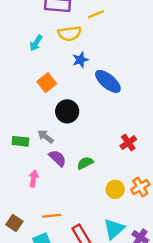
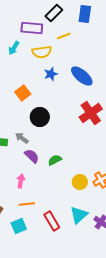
cyan arrow: (36, 43) -> (14, 48), moved
blue ellipse: (108, 81) -> (82, 76), moved
red cross: (128, 143) -> (91, 113), moved, size x1.6
pink arrow: (34, 179) -> (21, 181), moved

